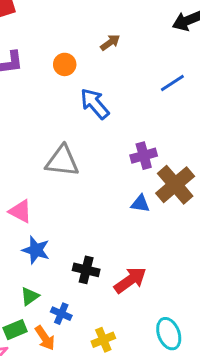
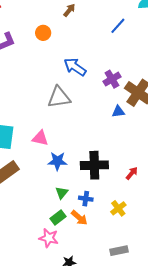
blue arrow: (95, 104) -> (75, 67), moved
black cross: (86, 270) -> (94, 165), size x1.5
red arrow: (130, 280) -> (132, 173), moved, size x0.6

